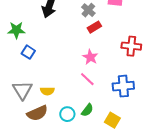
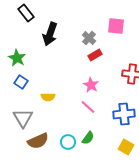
green star: (16, 30) -> (17, 58), turned 30
blue square: (28, 52) -> (21, 82), moved
yellow semicircle: (47, 91) -> (48, 97), moved
yellow square: (112, 120) -> (126, 147), moved

